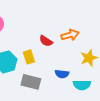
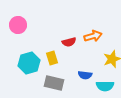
red semicircle: (46, 41) -> (69, 42), turned -48

